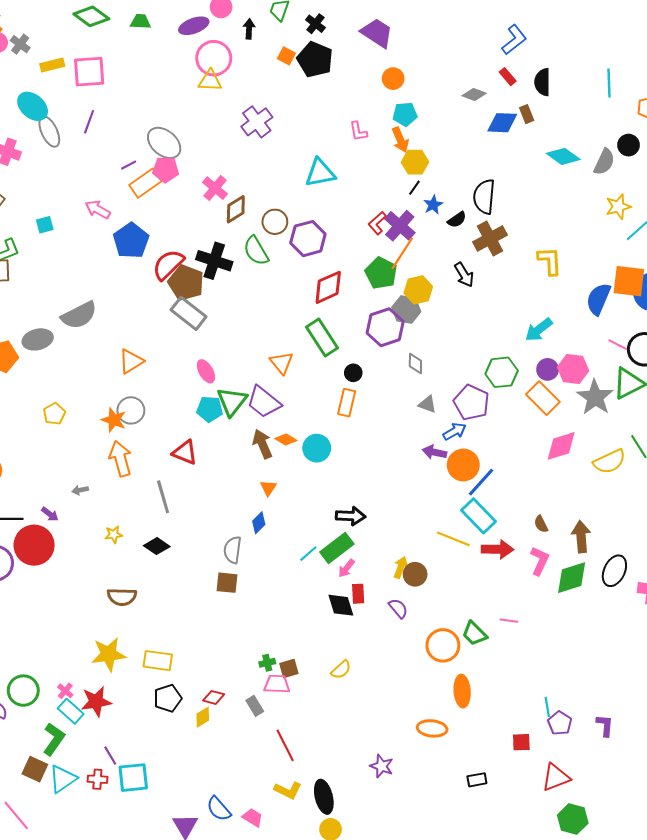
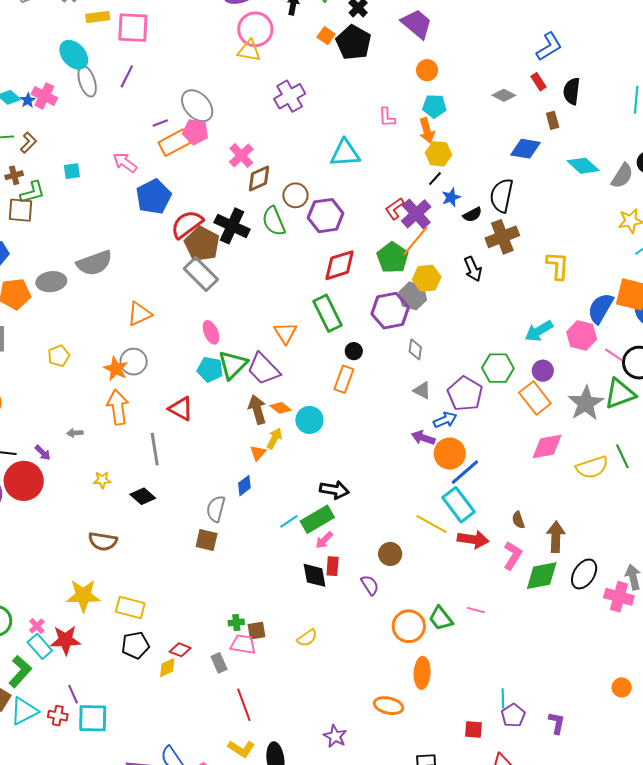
blue diamond: (502, 123) -> (525, 149), moved
pink hexagon: (573, 369) -> (582, 335), moved
yellow arrow: (401, 567) -> (274, 438), moved

